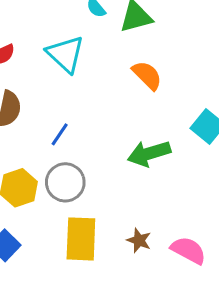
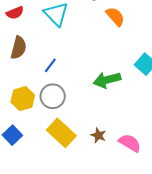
orange semicircle: (147, 75) -> (115, 16), moved
yellow rectangle: (81, 239) -> (61, 133), turned -52

